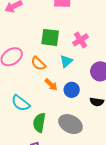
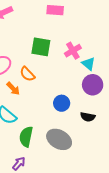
cyan triangle: (66, 61) -> (88, 64), moved, turned -40
orange arrow: (51, 85) -> (13, 89), moved

